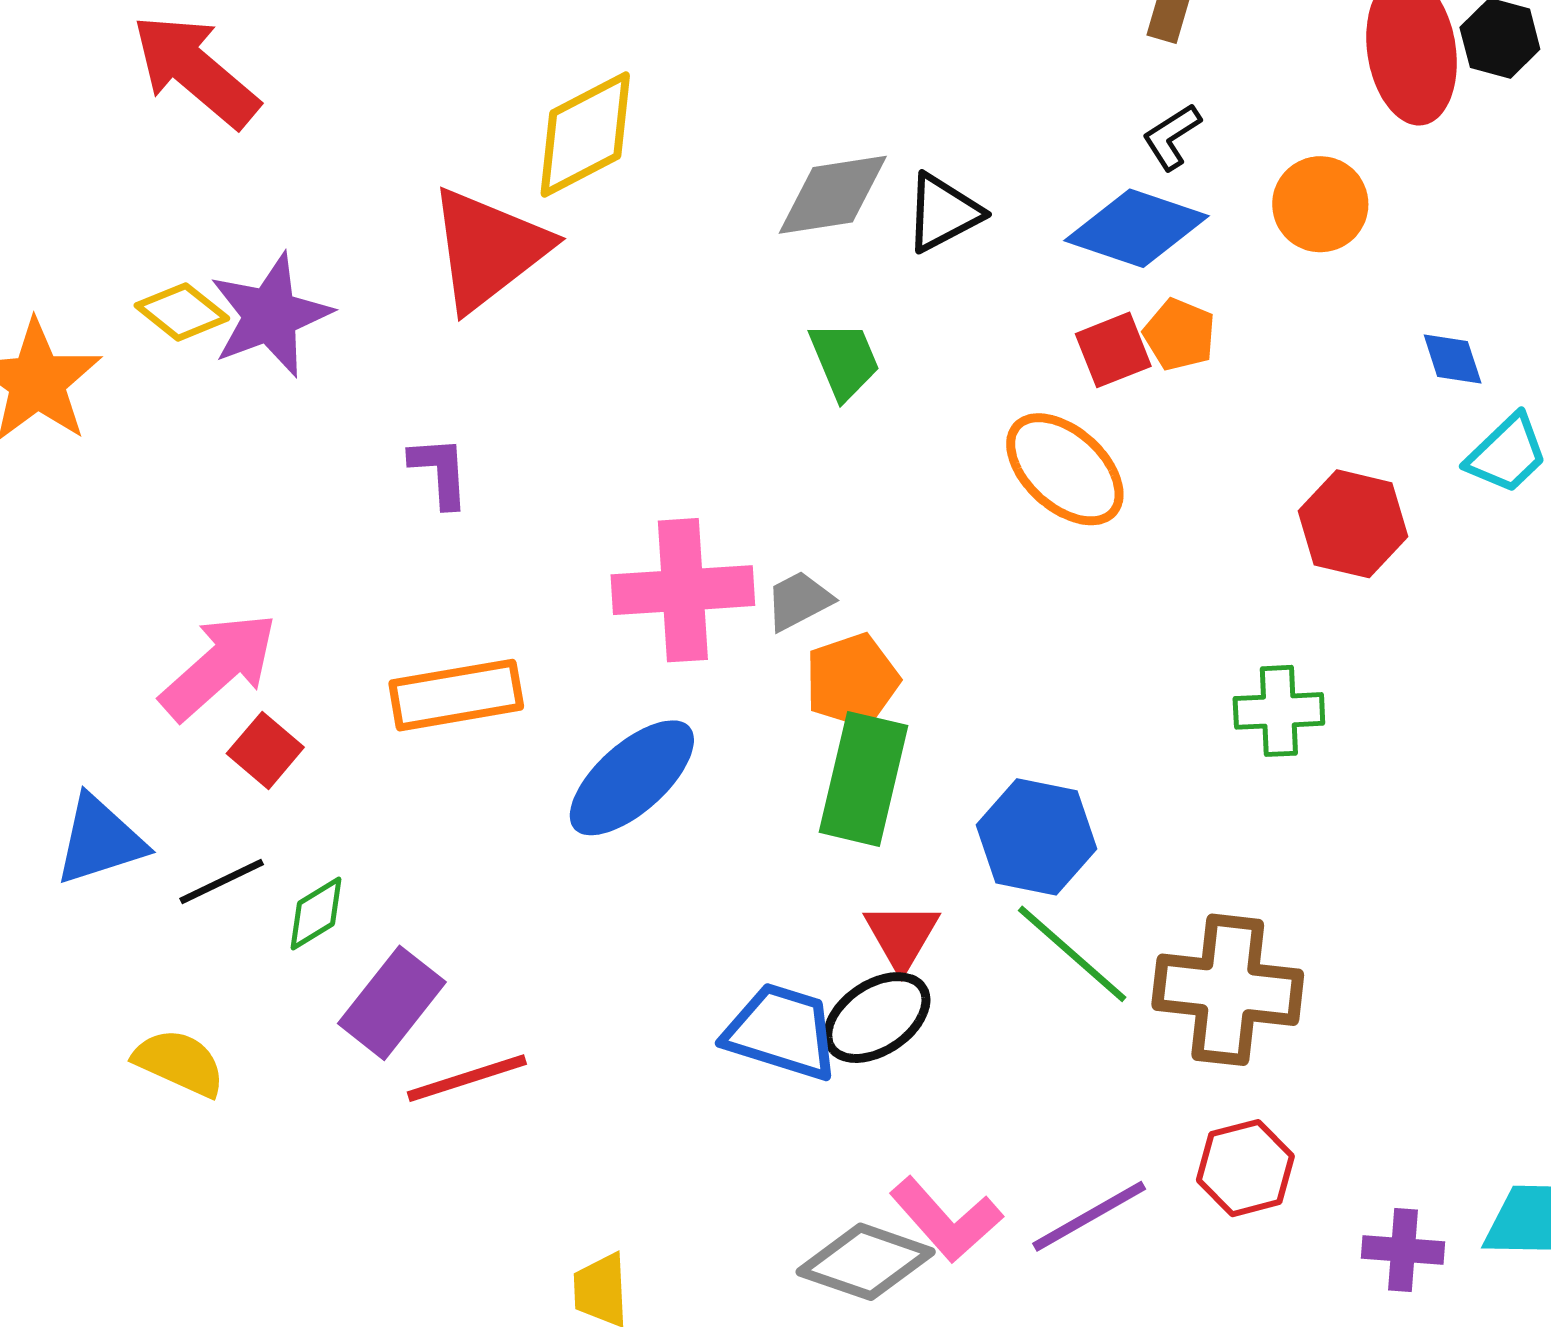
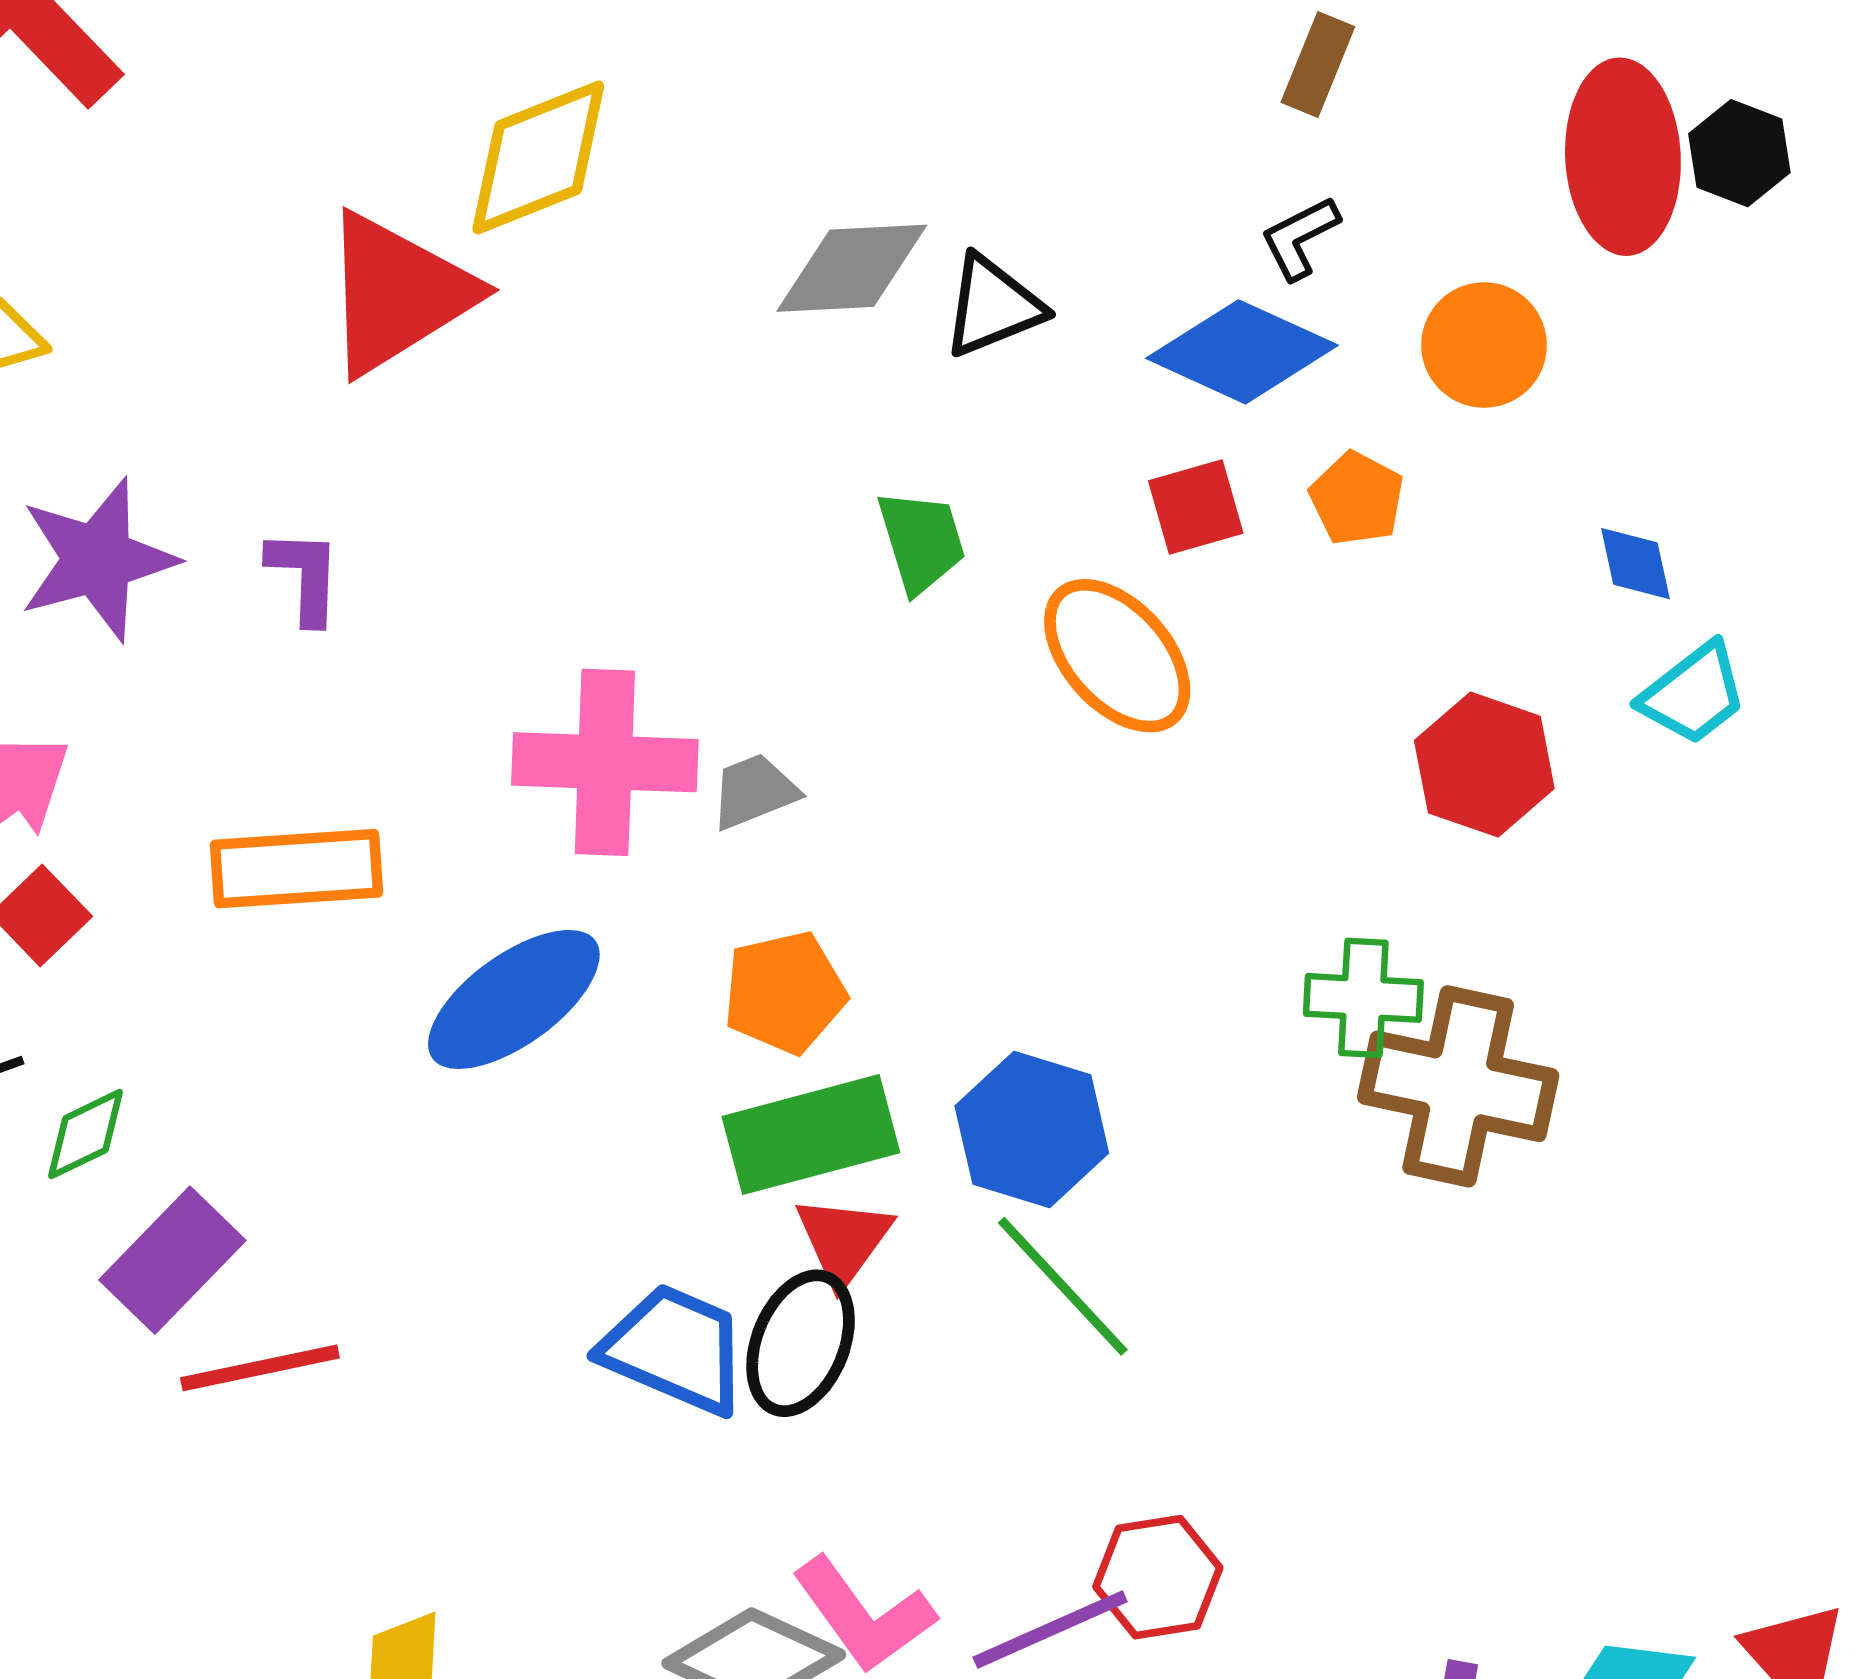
purple star: (270, 315) -> (97, 559), moved
orange pentagon: (1179, 335) -> (1357, 498), moved
green trapezoid: (844, 360) -> (921, 541), moved
orange pentagon: (852, 680) -> (785, 992), moved
green rectangle: (863, 779) -> (811, 1135), moved, turned 56
brown cross: (1228, 990) -> (1458, 1086), moved
black ellipse: (877, 1018) -> (801, 1343), turned -40
red hexagon: (1245, 1168) -> (1158, 1577), moved

